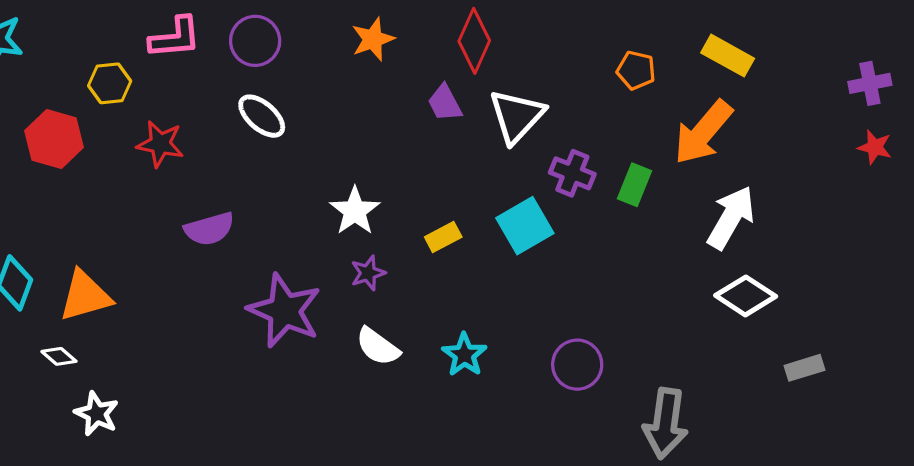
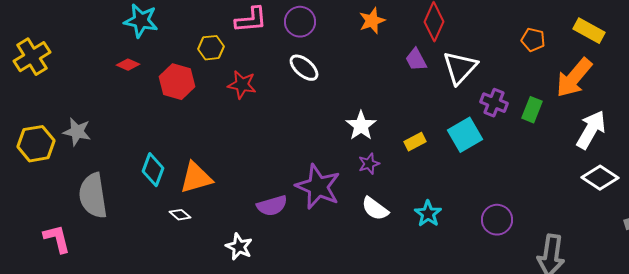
purple semicircle: (209, 229) -> (272, 206), moved
white star: (97, 414) -> (239, 247), moved

